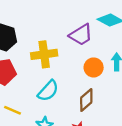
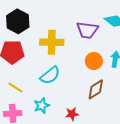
purple trapezoid: (81, 35) -> (87, 30), turned 30
brown diamond: (86, 100) -> (96, 89), moved

